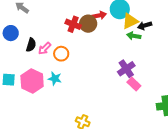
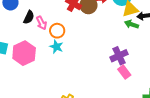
pink arrow: (45, 48) -> (42, 23), turned -80
cyan star: (55, 79) -> (56, 47), moved

